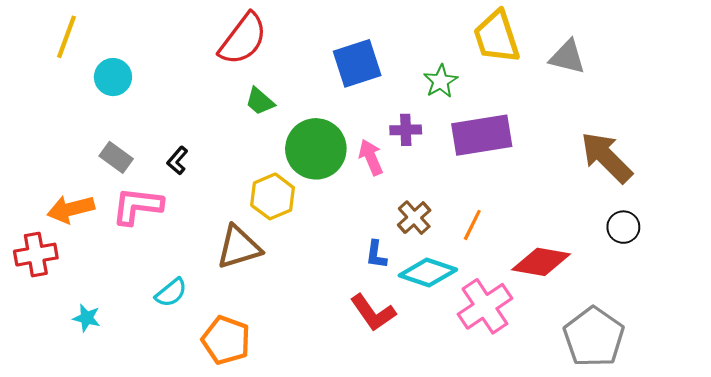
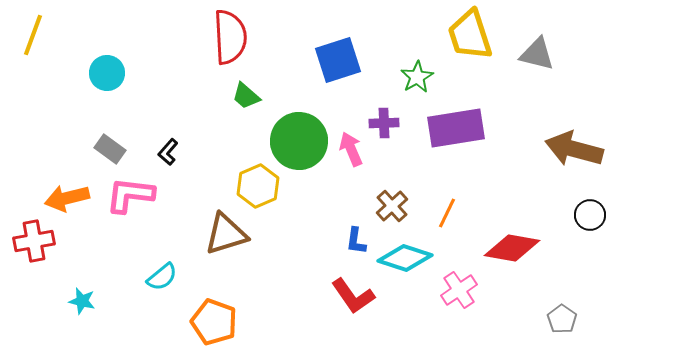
yellow line: (66, 37) -> (33, 35), moved
red semicircle: (243, 39) -> (230, 37), turned -40
brown arrow: (606, 157) -> (574, 149), turned -30
pink cross: (485, 306) -> (459, 290), size x0.7
gray pentagon: (594, 337) -> (562, 319), size x0.5

